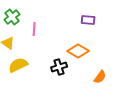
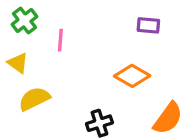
black cross: (59, 67) -> (99, 123), moved
orange semicircle: (100, 77) -> (168, 118), size x1.5

